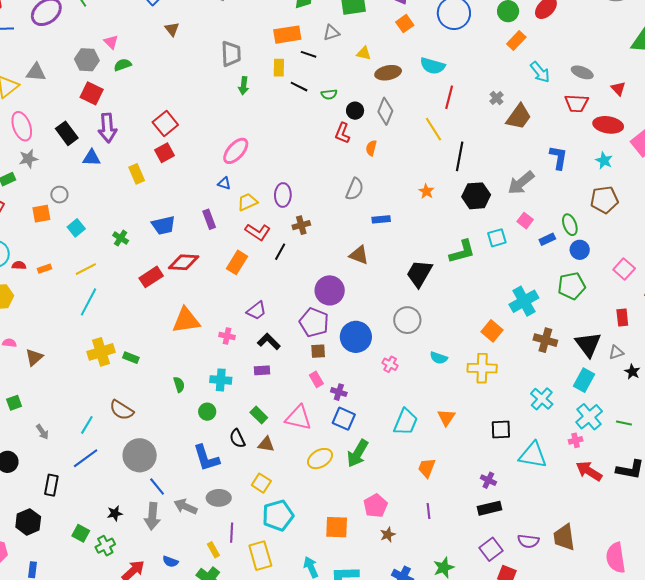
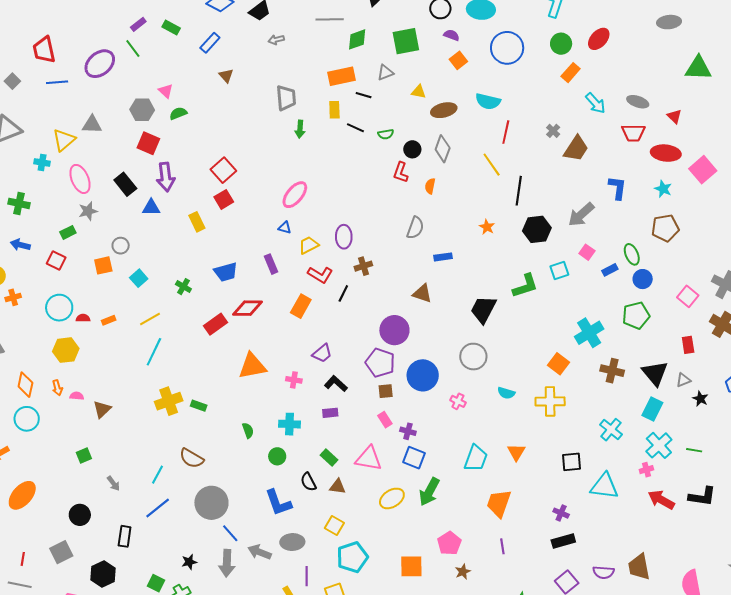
orange trapezoid: (427, 468) -> (499, 503), size x1.4

